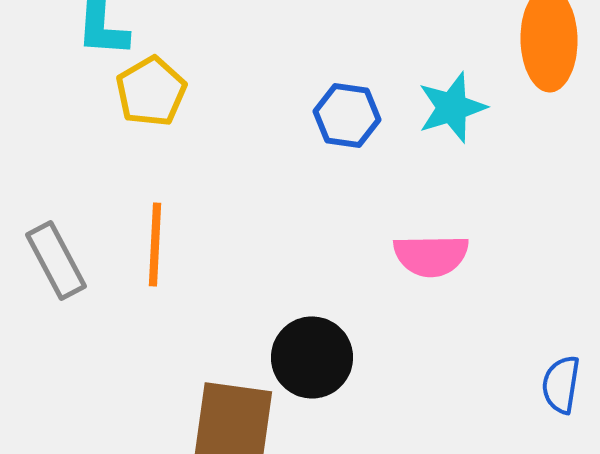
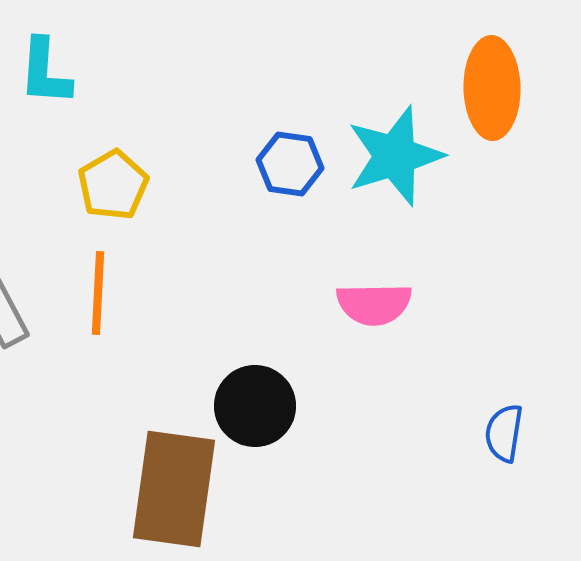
yellow pentagon: (151, 91) -> (113, 185), moved
cyan star: (452, 107) -> (395, 156), size x1.4

